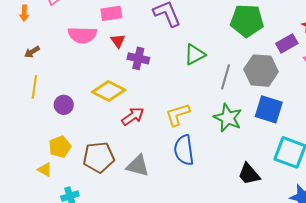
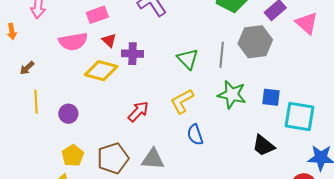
green triangle: (195, 55) -> (188, 59), moved, turned -35
yellow diamond: (109, 91) -> (101, 71), moved
blue square: (269, 109) -> (271, 97), moved, size x0.7
blue semicircle: (184, 150) -> (195, 135), size x0.7

